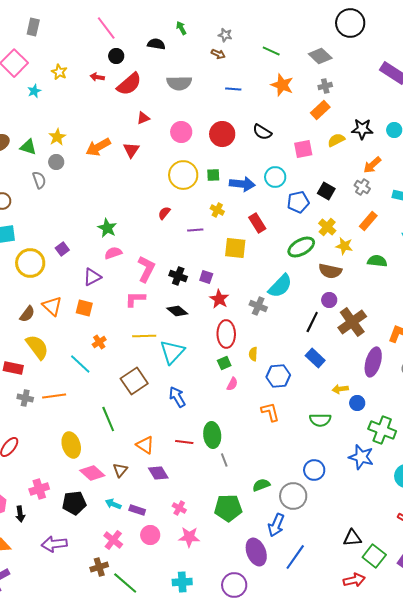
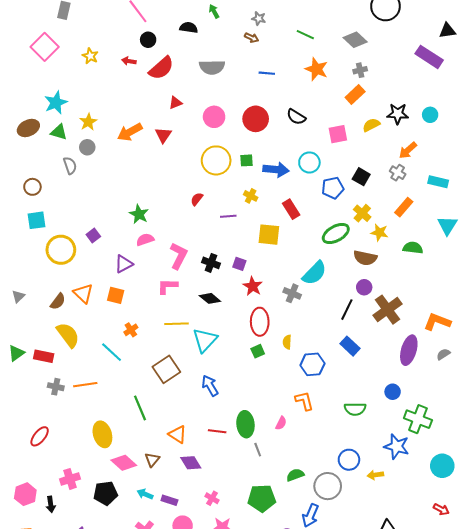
cyan star: (34, 91) -> (56, 103), moved, size x1.6
pink semicircle: (232, 384) -> (281, 423), moved
yellow arrow: (340, 389) -> (375, 475), moved

